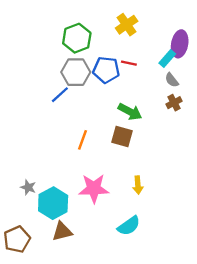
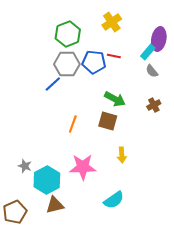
brown cross: (174, 103) -> (154, 105), moved
yellow arrow: (138, 185) -> (122, 155), moved

